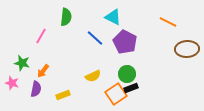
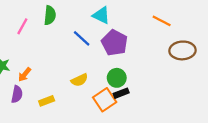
pink line: (41, 36) -> (22, 26), moved

